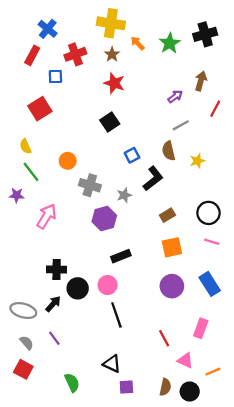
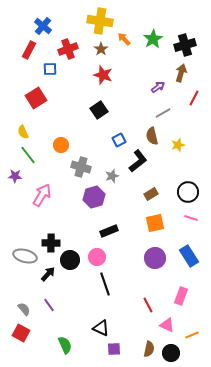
black cross: (205, 34) -> (185, 45), moved
gray ellipse: (23, 311) -> (25, 256), moved

